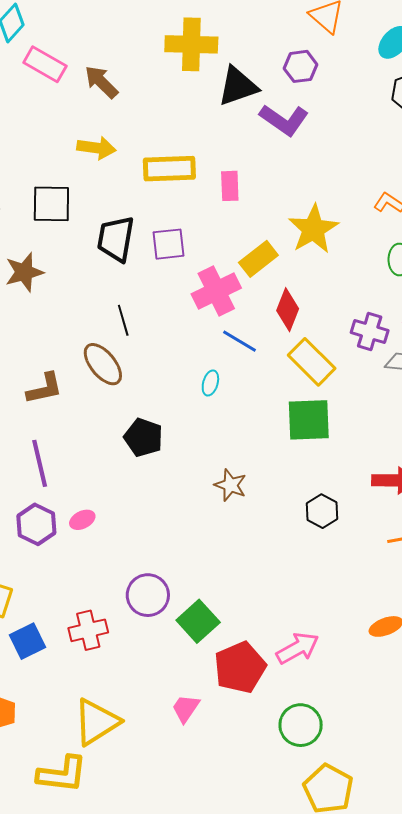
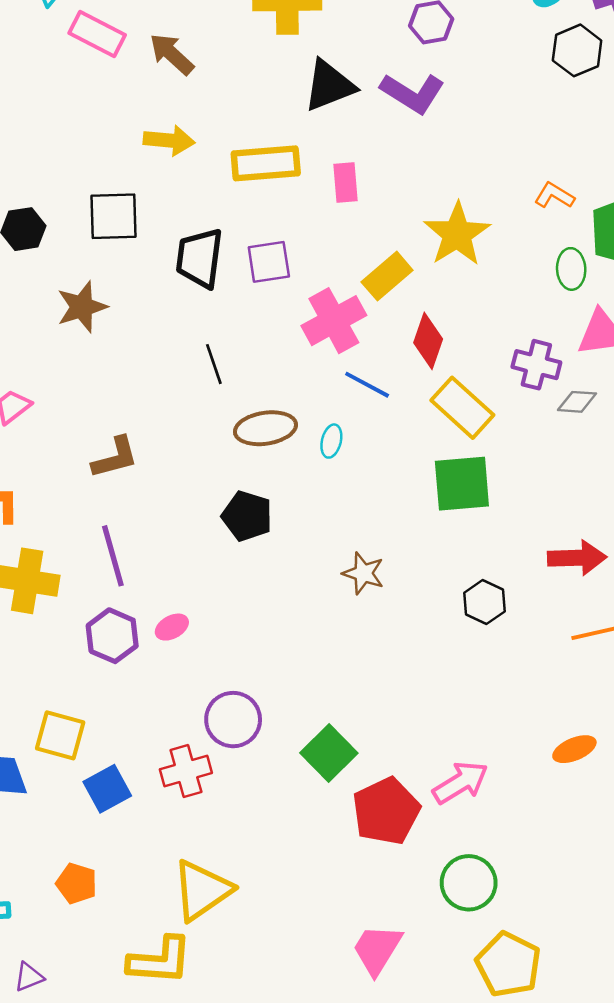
black triangle: (238, 86) -> (329, 86), moved
brown ellipse: (103, 364) -> (265, 428), moved, turned -57
purple circle: (148, 595) -> (233, 720), moved
pink trapezoid: (186, 708) -> (377, 949), moved, size x1.4

